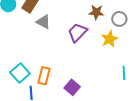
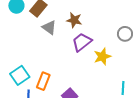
brown star: (96, 12) -> (74, 20), moved
yellow star: (110, 39) -> (102, 56), moved

